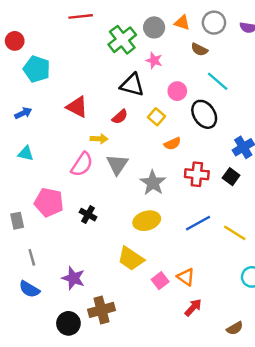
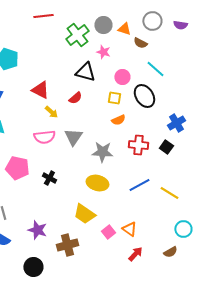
orange triangle: (182, 23) -> (124, 29), moved
yellow square: (157, 117) -> (114, 98), moved, turned -32
yellow arrow: (99, 139) -> (51, 112), moved, turned 40
pink semicircle: (82, 164) -> (44, 137), turned 50
gray star: (153, 183) -> (102, 152), turned -30
yellow ellipse: (147, 221) -> (97, 183), turned 30
brown cross: (101, 310) -> (67, 245), moved
brown semicircle: (235, 328) -> (170, 252), moved

